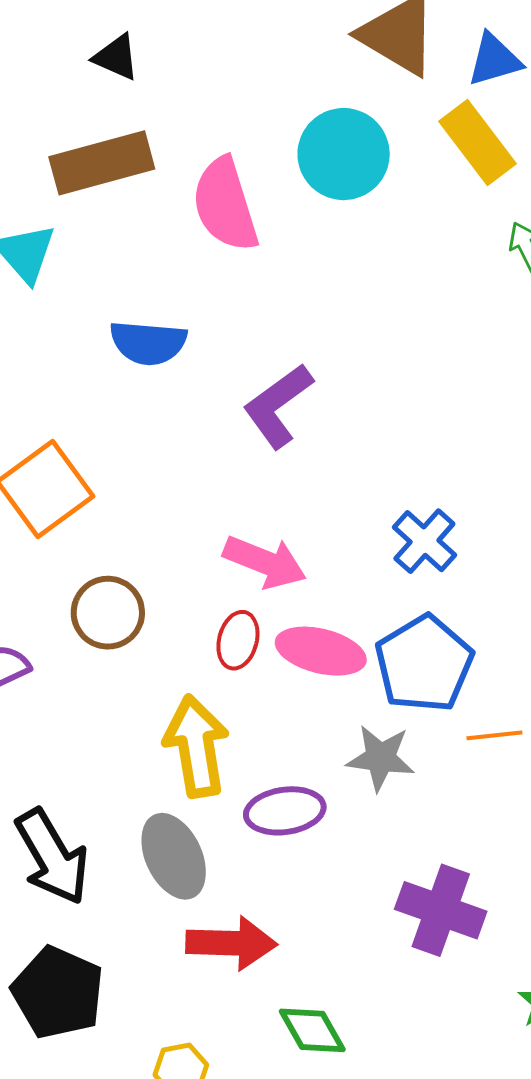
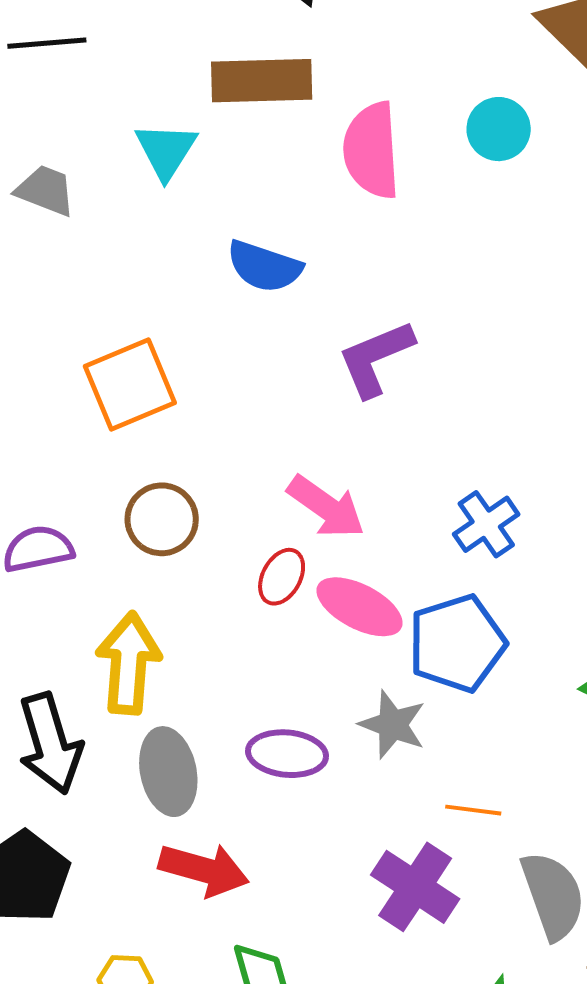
cyan circle: (344, 154) -> (499, 129), size x0.7
orange line: (494, 735) -> (473, 810), moved
yellow arrow: (196, 746) -> (128, 663), moved

